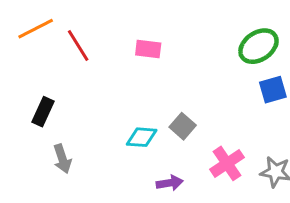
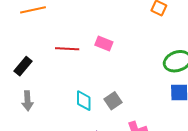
red line: (78, 45) -> (67, 49), moved, turned -70
cyan diamond: (142, 137) -> (84, 101), turned 70

